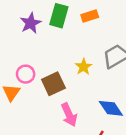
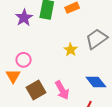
brown square: (53, 84) -> (36, 90), moved

